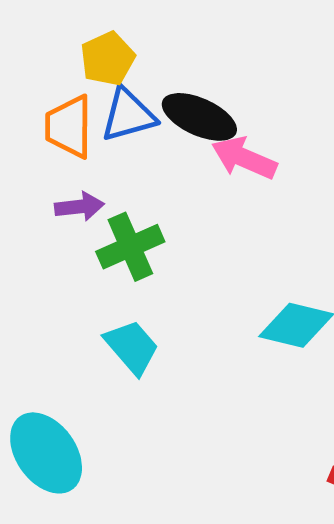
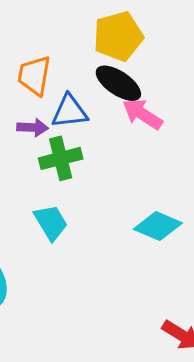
yellow pentagon: (108, 59) -> (118, 36), moved, size x1.4
blue triangle: (128, 115) -> (69, 111), moved

